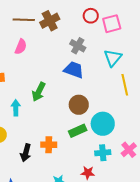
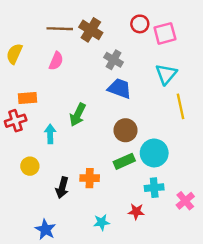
brown cross: (50, 21) -> (91, 30), turned -30
gray cross: (78, 46) -> (114, 60), moved
pink cross: (129, 150) -> (185, 201), moved

